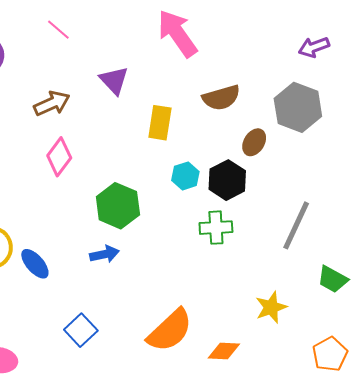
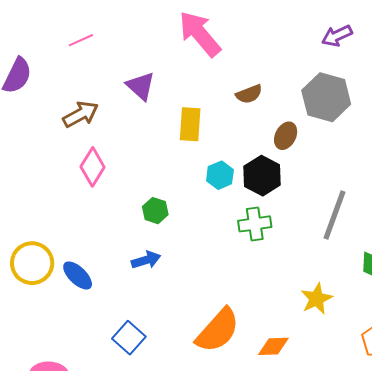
pink line: (58, 30) -> (81, 40), turned -60
brown semicircle: (221, 98) -> (249, 94), size x0.7
green hexagon: (118, 206) -> (155, 211), size x0.6

